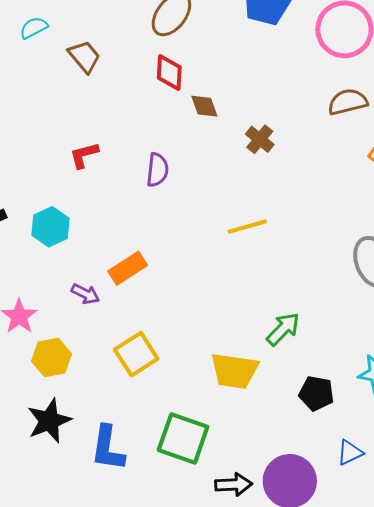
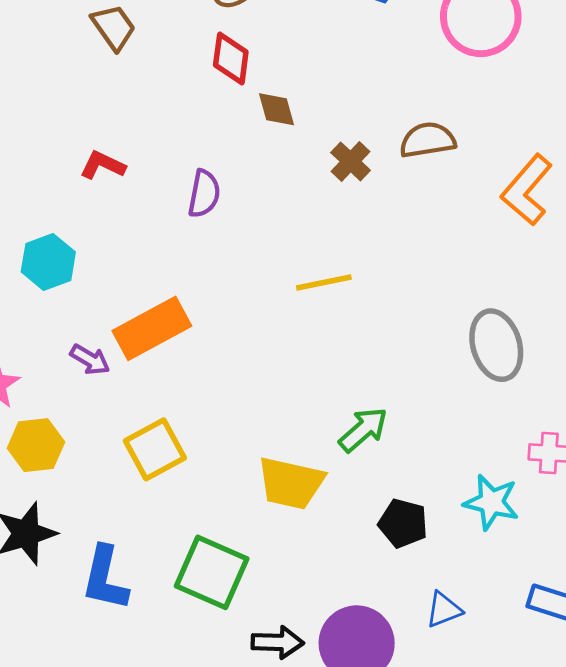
brown semicircle: (348, 102) -> (428, 140), moved
red L-shape: (84, 155) -> (103, 165), turned 36
orange rectangle: (128, 268) -> (152, 328), size x1.4

